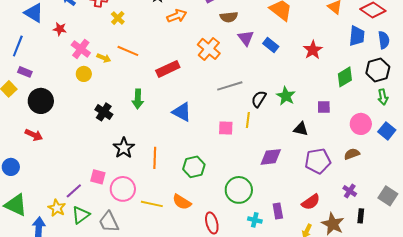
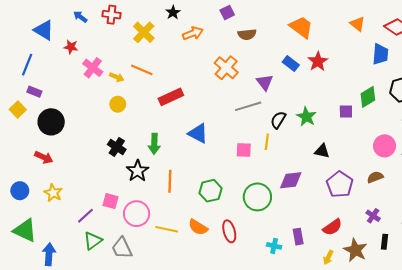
yellow cross: (118, 18) -> (144, 32), moved, size x1.5
purple triangle: (246, 38) -> (265, 82), moved
red star: (313, 50) -> (318, 61), moved
red rectangle: (168, 69) -> (171, 97), moved
yellow circle: (84, 74) -> (118, 104), moved
green arrow: (138, 99) -> (154, 144), moved
purple square: (324, 107) -> (346, 112), moved
black cross: (104, 112) -> (117, 147), moved
purple pentagon: (318, 161) -> (340, 184), turned -30
green circle: (239, 190) -> (257, 197), moved
yellow star: (57, 208) -> (53, 193), moved
red ellipse: (212, 223) -> (229, 231), moved

